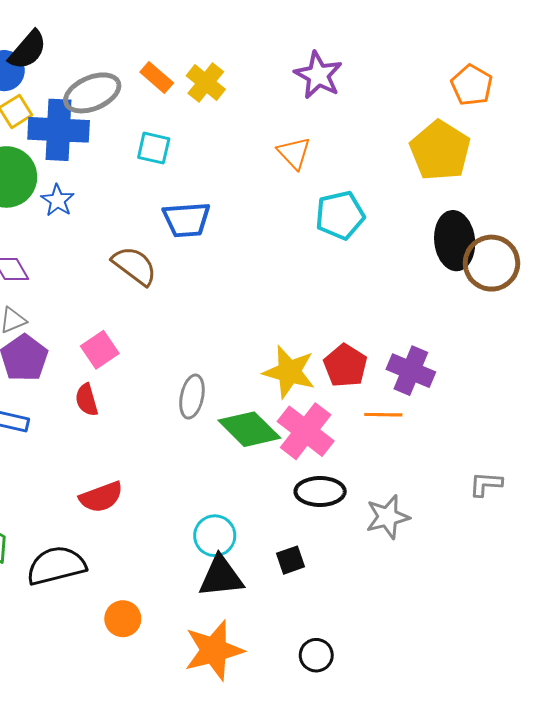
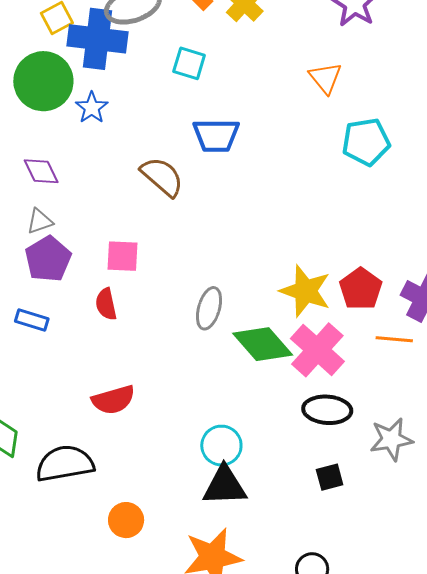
pink square: (100, 350) -> (122, 256), turned 33
black square: (290, 560) -> (330, 477), moved

